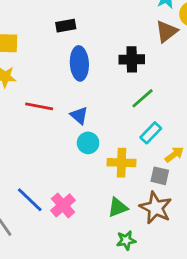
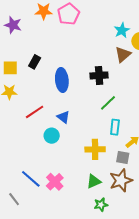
black rectangle: (66, 26) -> (35, 62), moved, turned -48
red line: (39, 106) -> (35, 112), turned -42
cyan rectangle: (151, 133) -> (115, 127), turned -35
cyan circle: (88, 143) -> (52, 136), moved
brown star: (156, 208) -> (121, 180), turned 30

